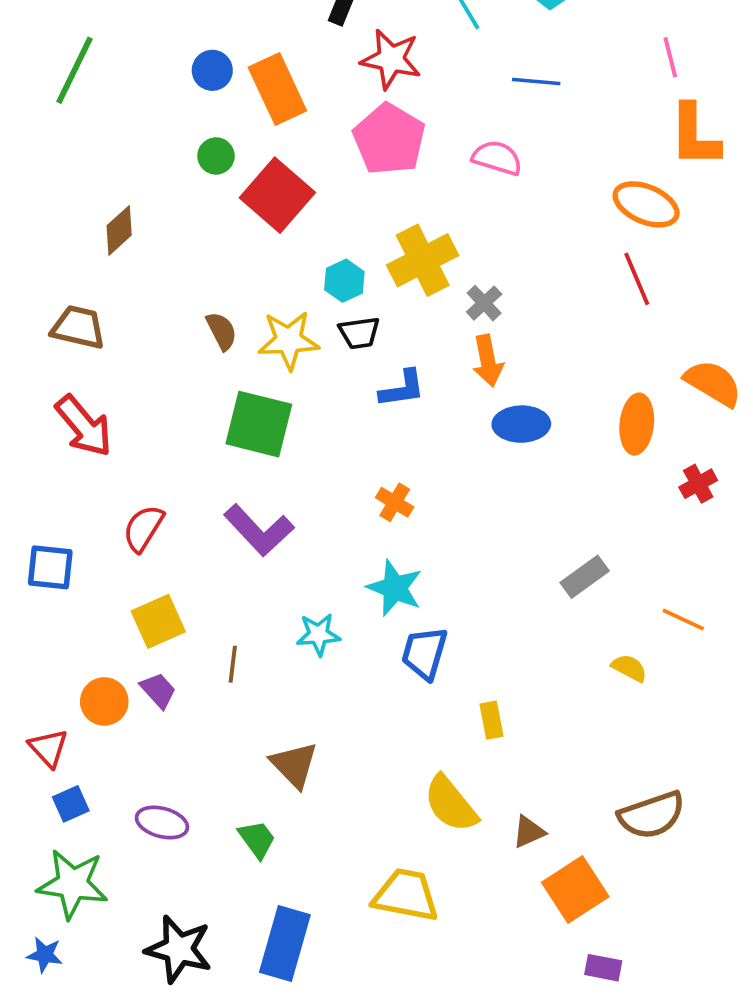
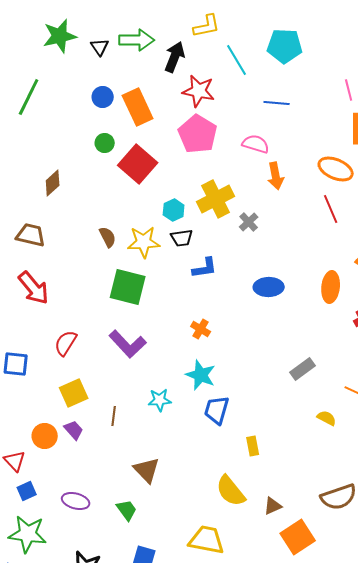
orange arrow: (488, 361) -> (276, 176), moved

